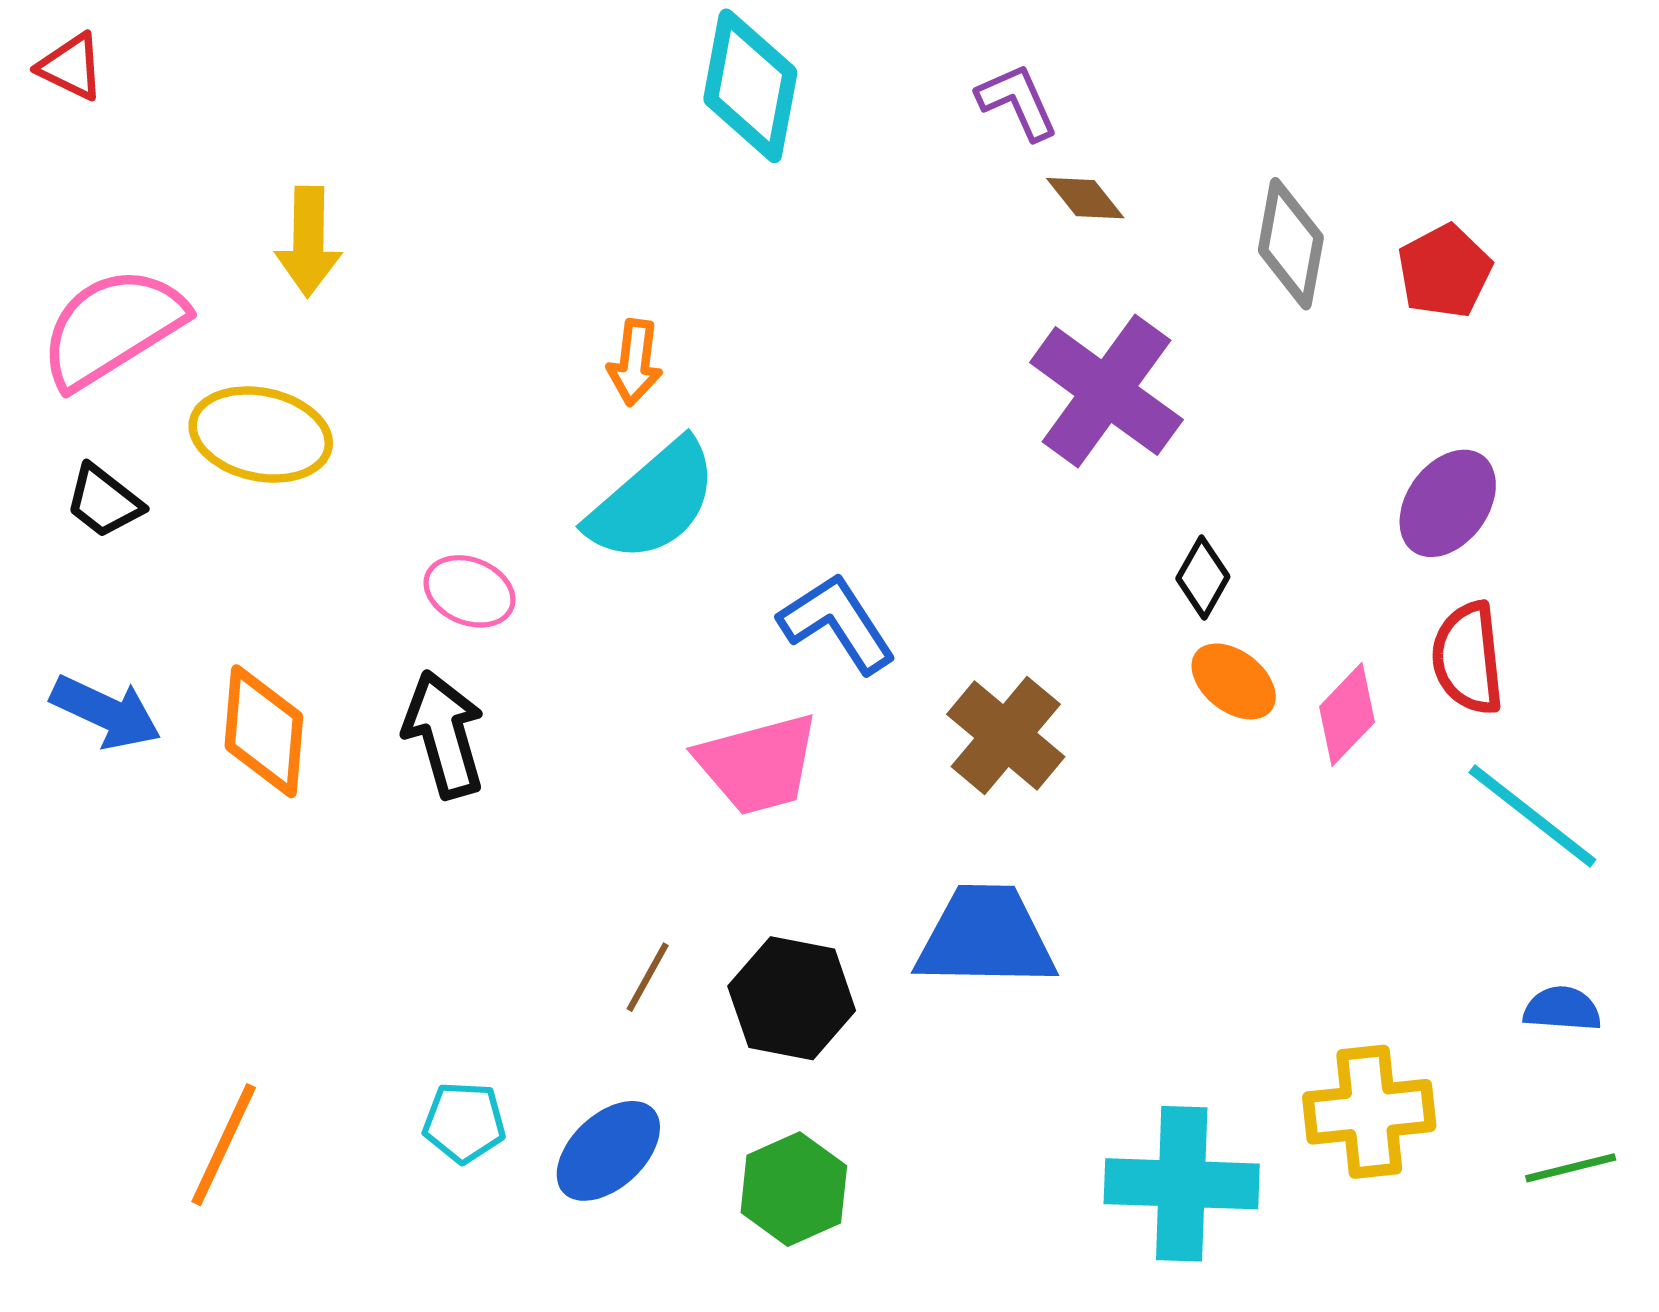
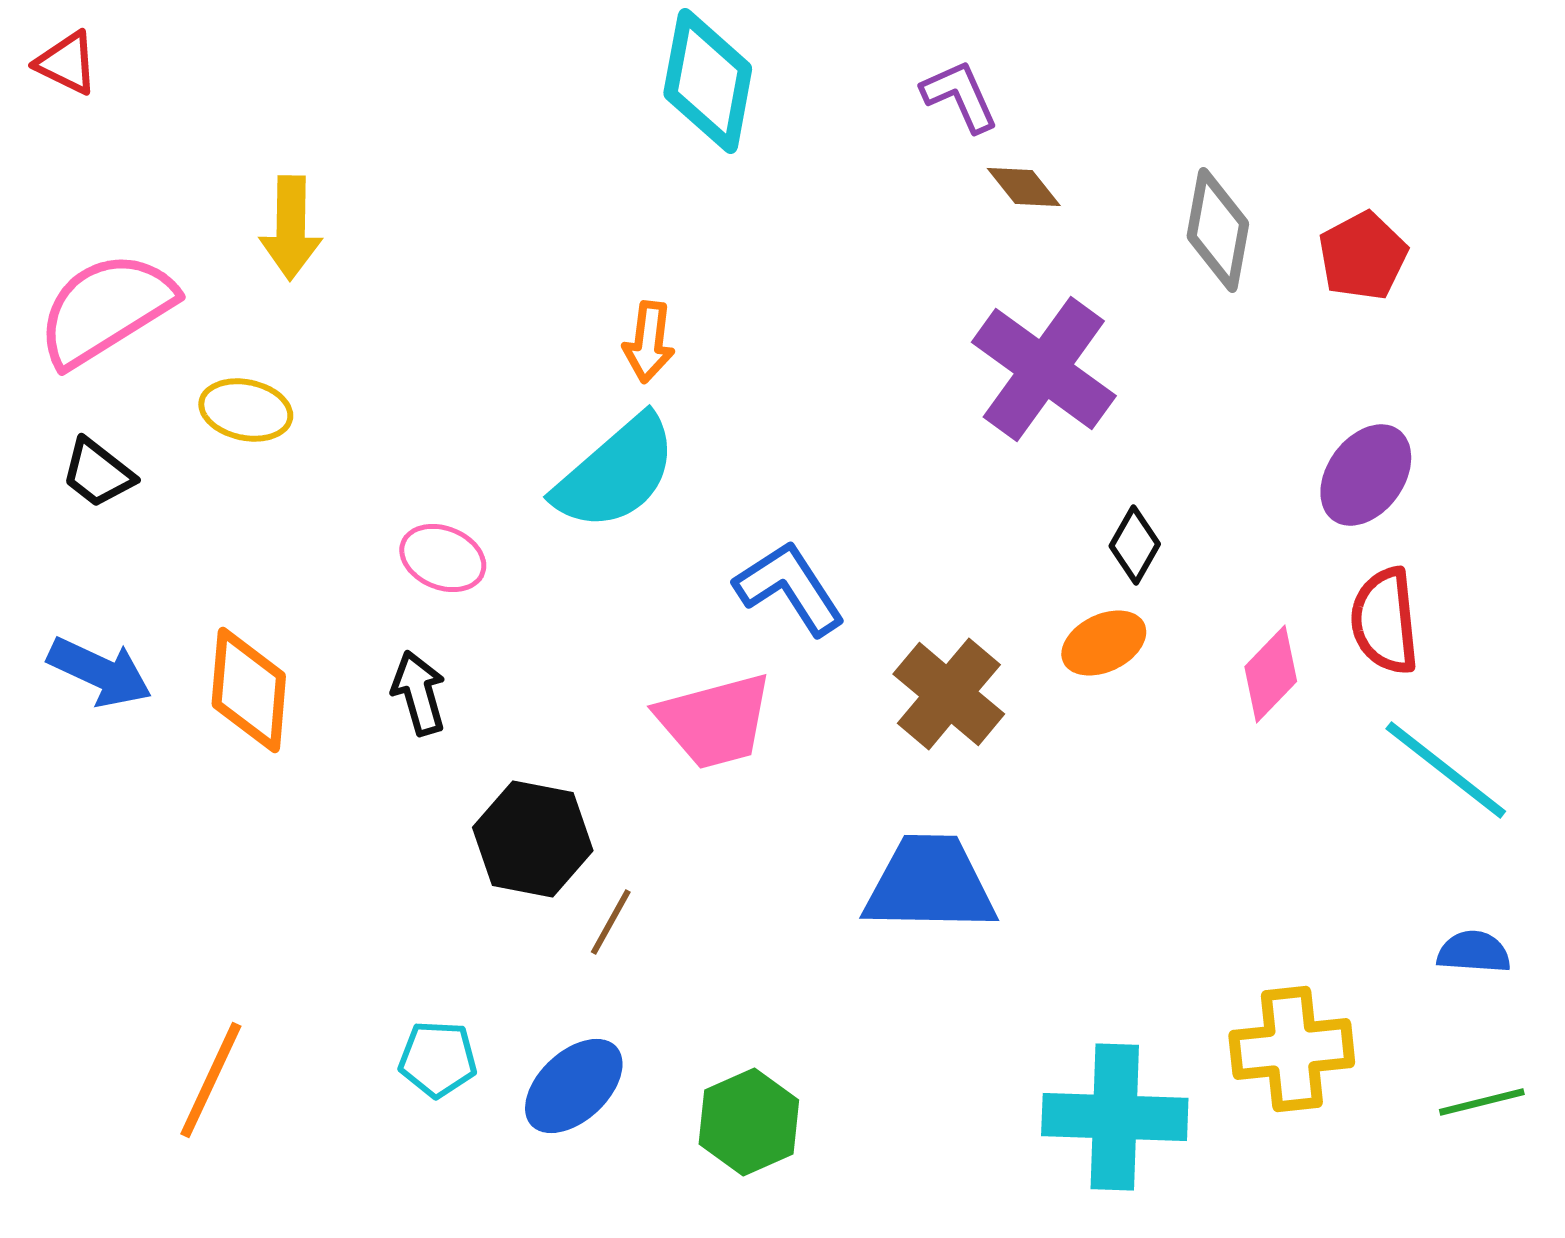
orange arrow: (635, 362) -> (649, 342), moved
yellow ellipse: (261, 435) -> (246, 410), size x0.7
orange ellipse: (1234, 681) -> (1104, 643), moved, turned -64
black arrow: (444, 734) -> (419, 693), size x0.7
black hexagon: (792, 998) -> (533, 839), moved

